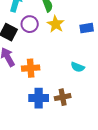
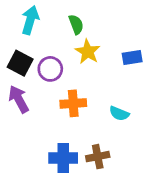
purple circle: (30, 24) -> (50, 69), moved
orange cross: (31, 68) -> (73, 103), moved

